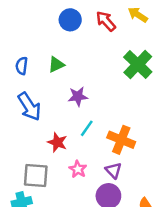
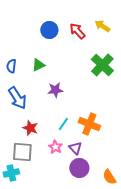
cyan line: (87, 128) -> (63, 124), moved
red star: (57, 142) -> (30, 128), moved
purple triangle: (114, 170) -> (75, 148), moved

